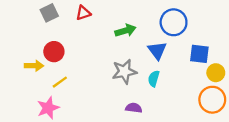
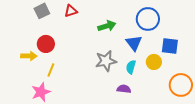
yellow circle: (216, 73) -> (154, 62), moved
yellow line: (60, 82) -> (51, 70), turned -32
purple semicircle: (134, 108) -> (124, 89), moved

